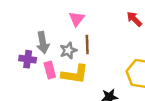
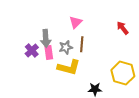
purple cross: (28, 59) -> (32, 50), turned 32
pink rectangle: (50, 70) -> (49, 52), moved

